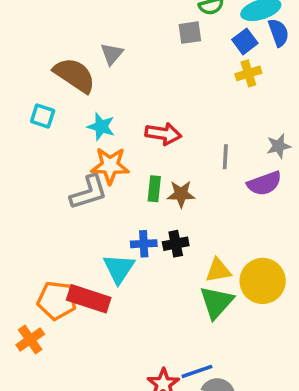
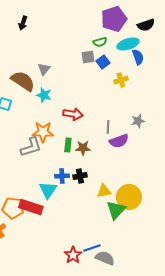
blue square: (245, 41) -> (103, 62), moved
cyan star: (101, 127) -> (44, 95), moved
purple semicircle: (264, 183) -> (119, 141), moved
green triangle: (216, 302) -> (116, 210), moved

